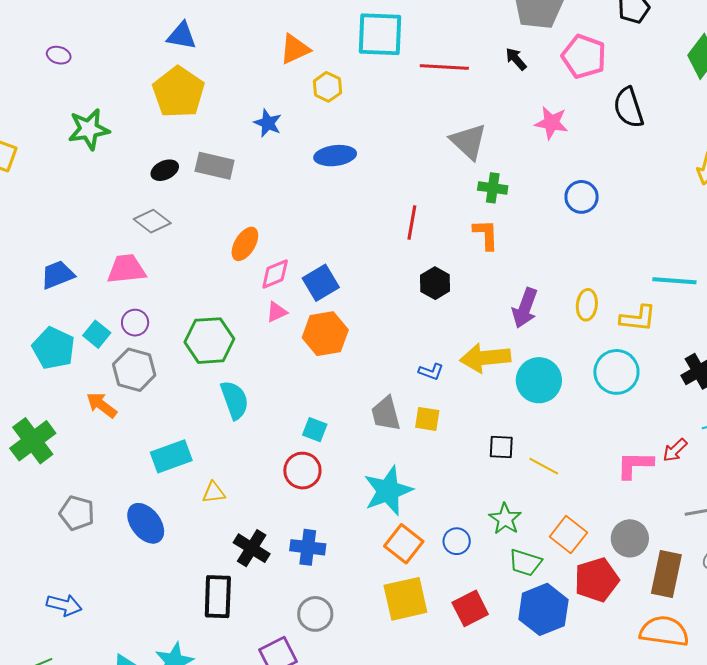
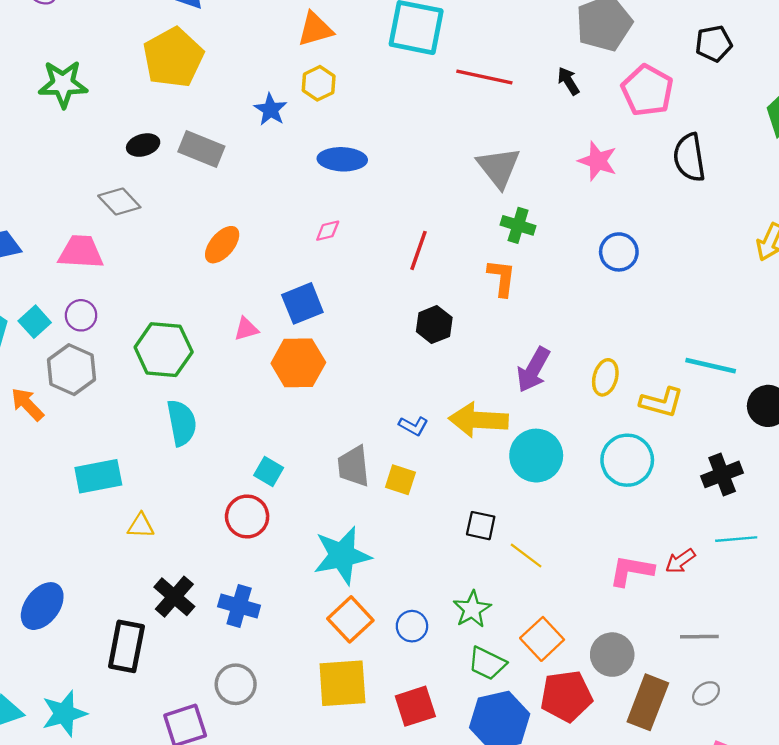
yellow hexagon: (327, 87) -> (319, 83), moved
pink diamond: (275, 274) -> (328, 231), moved, size x0.7
blue ellipse: (146, 523) -> (42, 606), moved, turned 66

